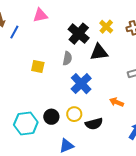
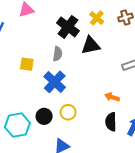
blue cross: (81, 84) -> (55, 82), moved
black semicircle: (94, 124) -> (111, 122), moved, turned 108

